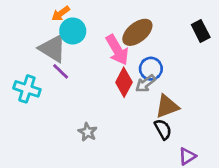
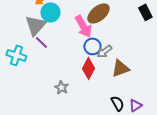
gray triangle: (53, 48) -> (35, 25), turned 40
blue circle: (151, 69) -> (92, 46), moved
red diamond: (124, 82) -> (88, 68), moved
black semicircle: (163, 129) -> (117, 103), moved

